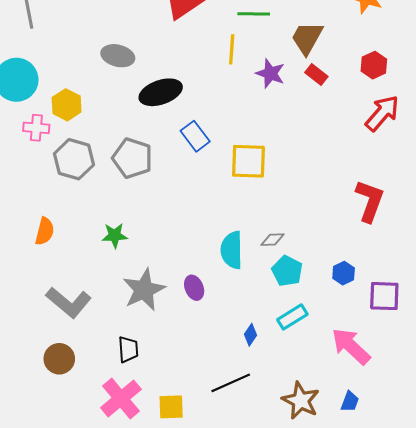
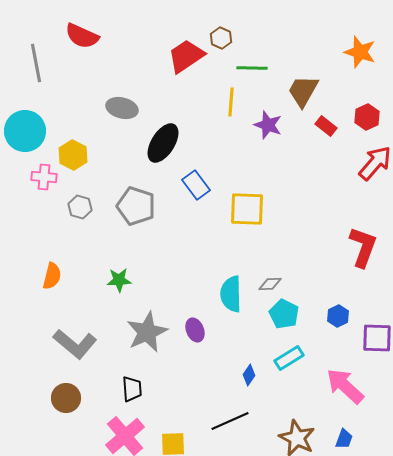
red rectangle: (316, 75) -> (326, 126), moved
black ellipse: (161, 92) -> (163, 143), turned -39
gray hexagon: (74, 159) -> (80, 207), size x0.6

